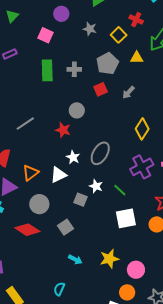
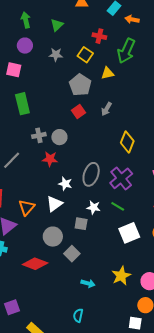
gray cross: (74, 69) -> (39, 135), moved
purple cross: (142, 167) -> (121, 178), moved
gray circle: (39, 204) -> (53, 237), moved

